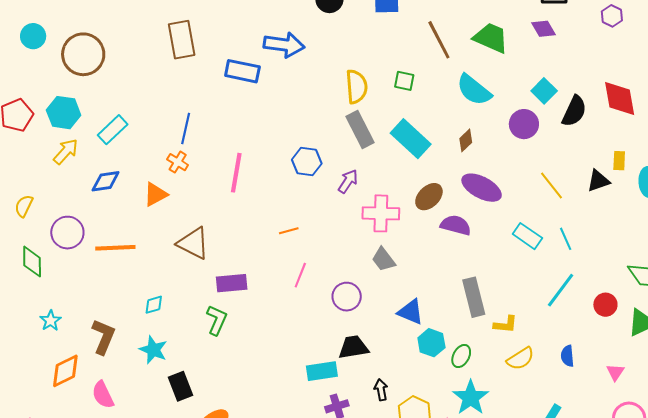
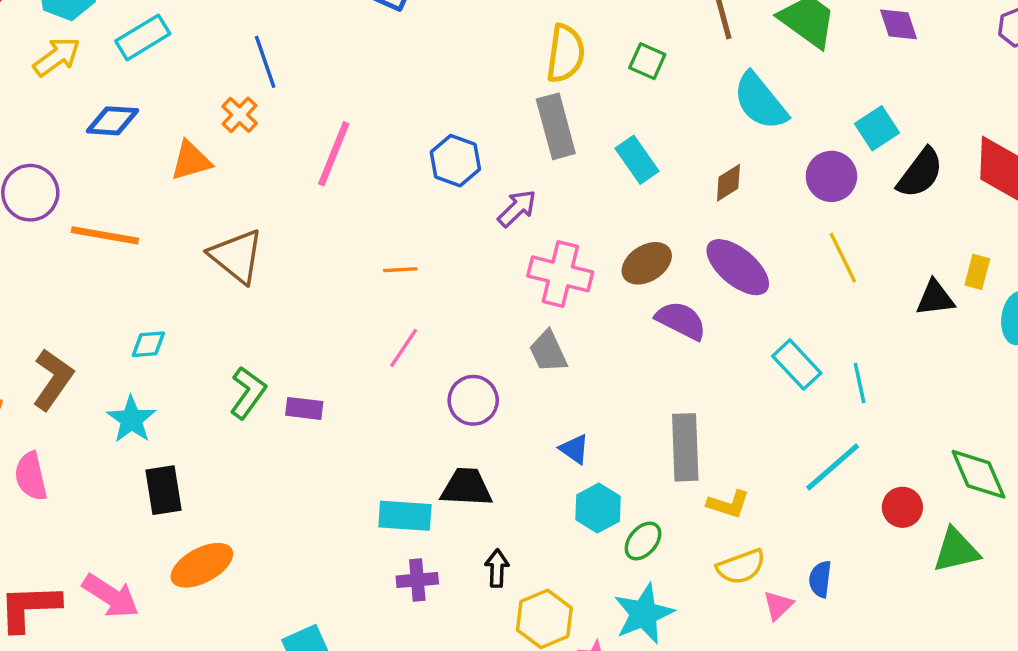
blue line: (186, 129) -> (265, 62), turned -44
cyan rectangle: (411, 139) -> (637, 160), size x0.7
yellow line: (552, 186) -> (843, 258), moved
purple rectangle: (232, 283) -> (304, 408), moved, size x0.7
blue triangle: (411, 312) -> (574, 449), size x0.7
pink triangle: (615, 372) -> (778, 605), moved

